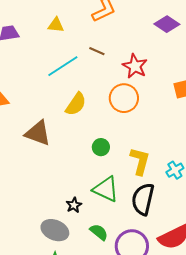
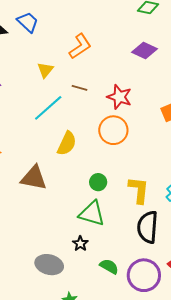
yellow triangle: (56, 25) -> (45, 70), moved, turned -48
green triangle: (106, 189) -> (92, 213), moved
gray ellipse: (55, 230) -> (49, 265), moved

